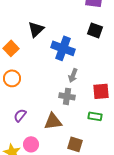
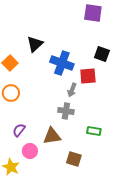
black square: (95, 30) -> (102, 54), moved
red square: (101, 91) -> (88, 76), moved
pink circle: (31, 144) -> (30, 151), moved

